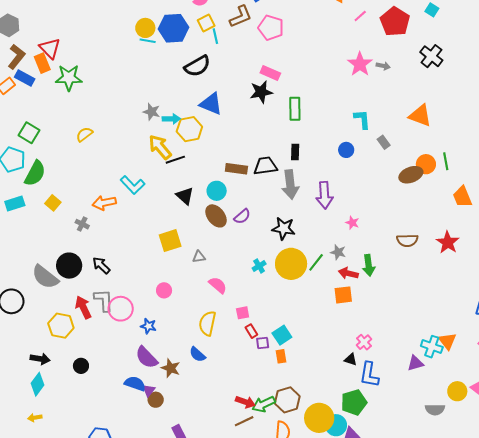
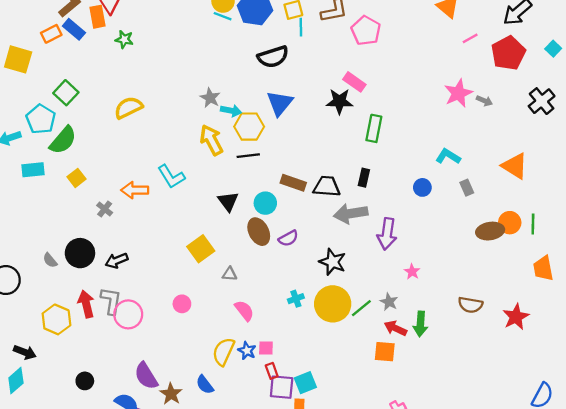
green star: (69, 78) -> (124, 39), size x0.6
blue triangle: (211, 104) -> (280, 103), turned 35
cyan L-shape: (362, 119) -> (448, 156), turned -65
yellow semicircle: (84, 134) -> (128, 108), size x1.4
black line: (175, 160) -> (248, 156), moved
gray arrow: (290, 185) -> (351, 214), turned 76
yellow square: (170, 241) -> (201, 249), turned -30
black arrow: (101, 265) -> (117, 261), turned -78
gray semicircle: (45, 277) -> (50, 260), size x0.5
blue star: (148, 326) -> (247, 351), moved
purple square: (263, 343) -> (282, 387), size x1.6
black circle: (81, 366) -> (85, 381), moved

